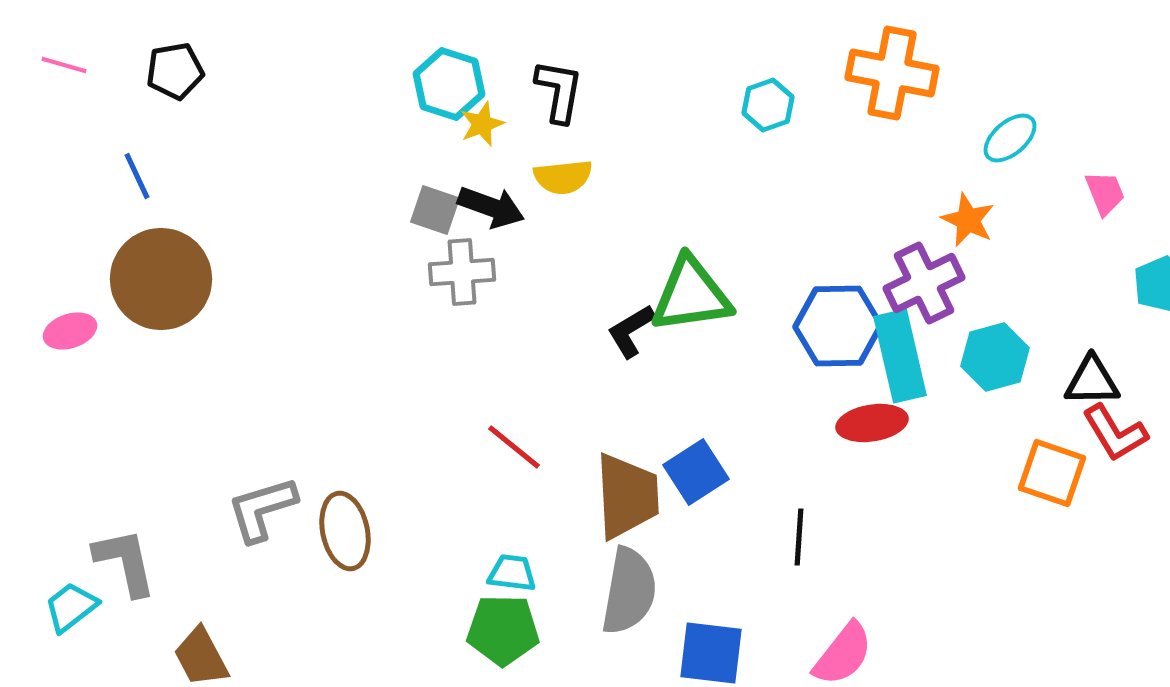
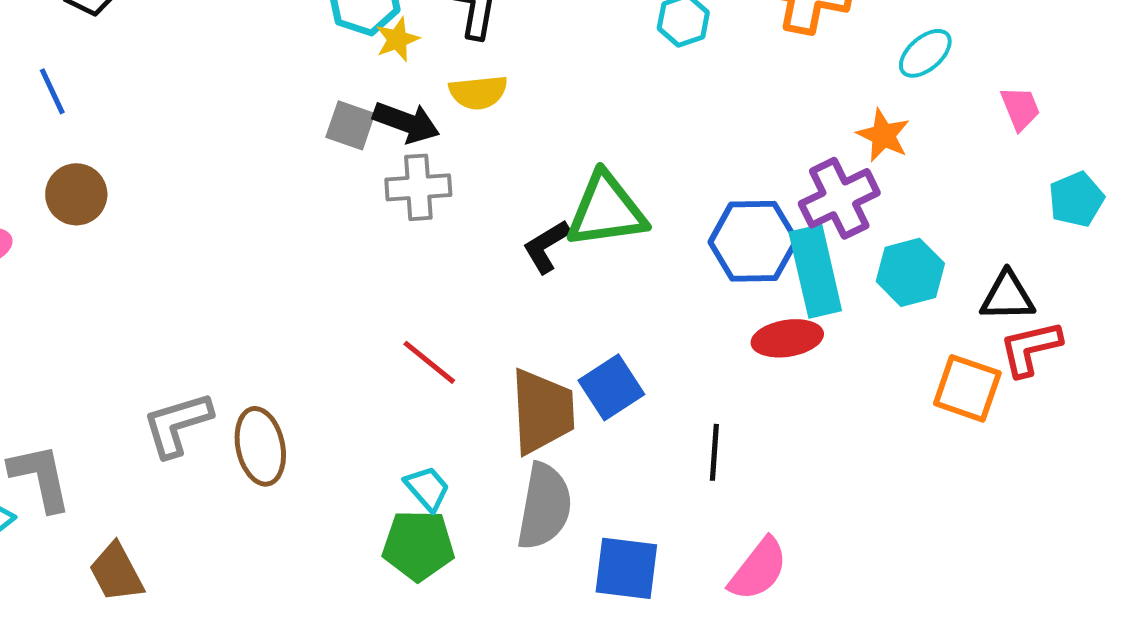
gray cross: (462, 272) -> (418, 187), moved
brown circle: (161, 279) -> (76, 194), size x0.6
red L-shape: (1115, 433) -> (1030, 348), turned 108
cyan trapezoid: (512, 573) -> (427, 488), turned 42

